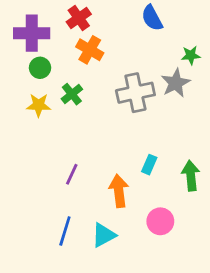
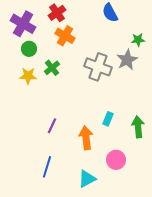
purple cross: (32, 33) -> (23, 24), turned 30
gray cross: (135, 93) -> (98, 67), turned 32
cyan triangle: (104, 235) -> (87, 179), moved

